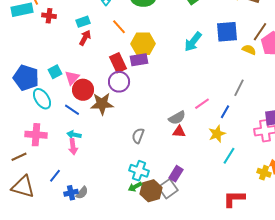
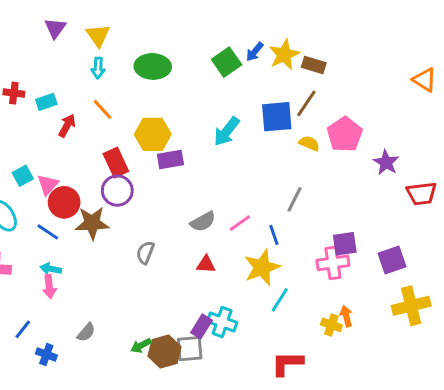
cyan rectangle: (83, 22) -> (46, 102), moved
orange line: (119, 27) -> (102, 109), moved
brown line: (260, 32) -> (306, 103), moved
purple rectangle: (139, 60) -> (170, 160), moved
blue line: (225, 112) -> (274, 235), turned -48
gray semicircle: (177, 118) -> (203, 222), moved
yellow star: (217, 134) -> (262, 267), size x1.4
gray semicircle: (138, 136) -> (145, 253), moved
cyan cross: (139, 171) -> (222, 322), moved
gray square: (168, 189) -> (190, 349), turned 30
blue cross: (71, 193) -> (46, 354), turned 32
gray semicircle: (82, 193) -> (86, 332), moved

